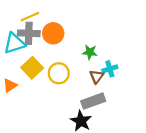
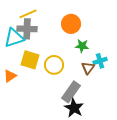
orange circle: (53, 33) -> (71, 24), moved
yellow square: (32, 68) -> (30, 60), turned -30
gray rectangle: (93, 101) -> (71, 92), moved, turned -35

